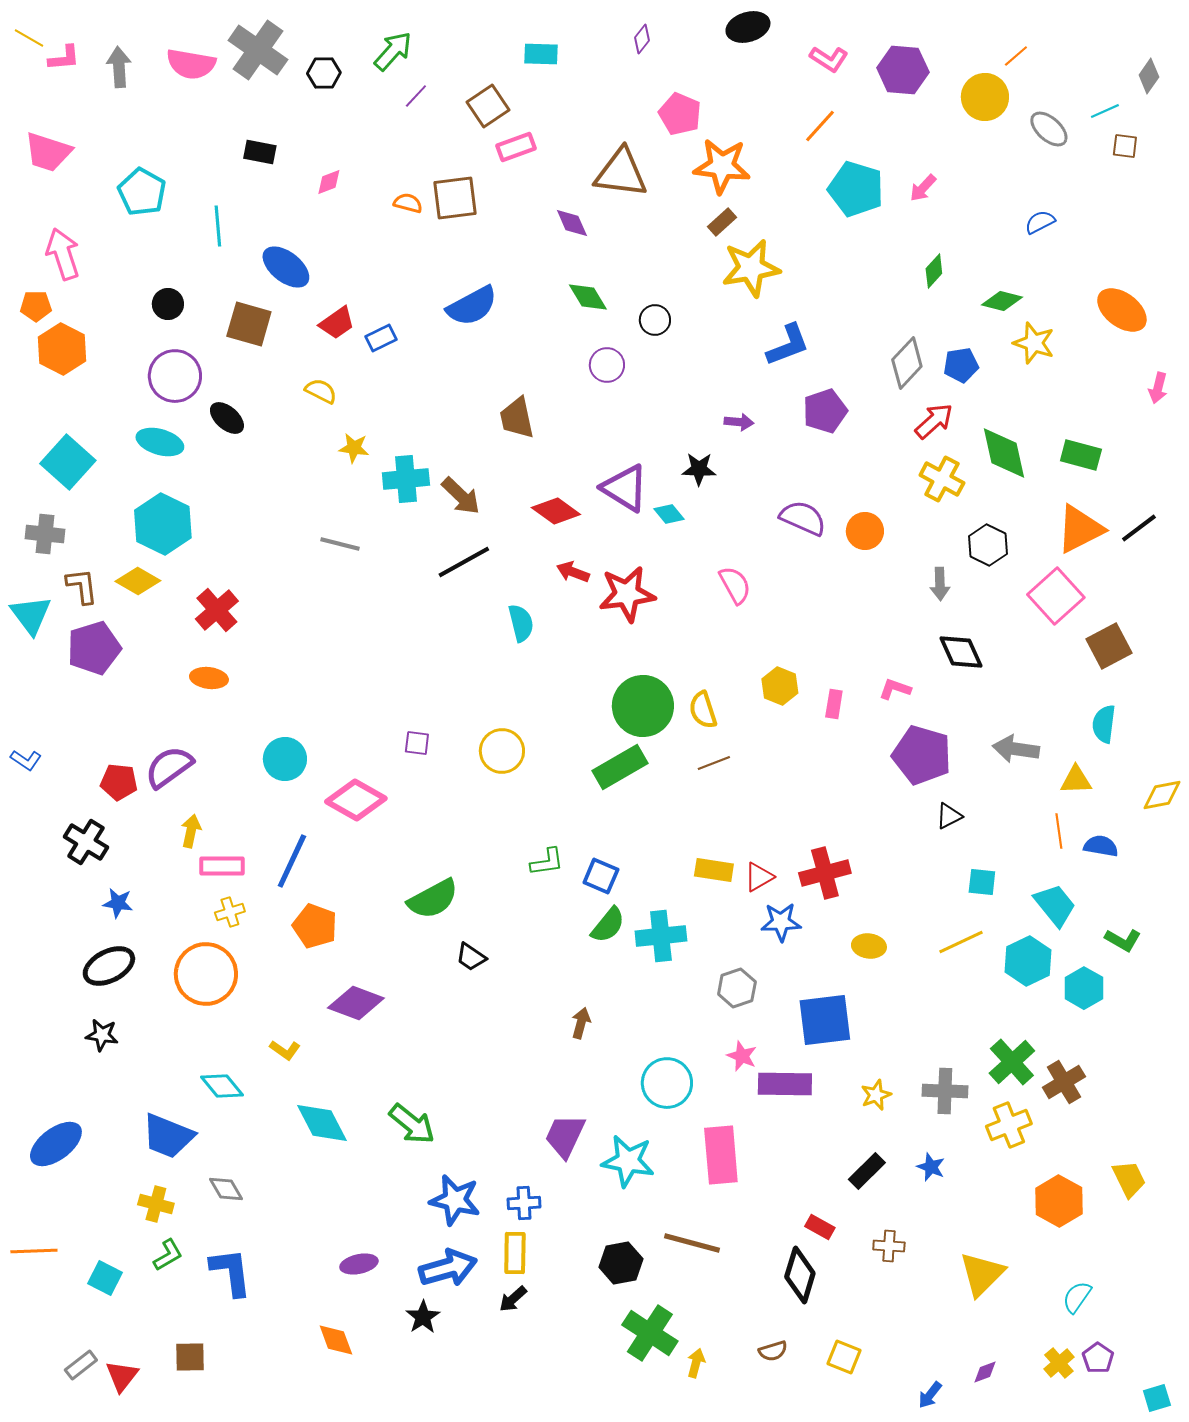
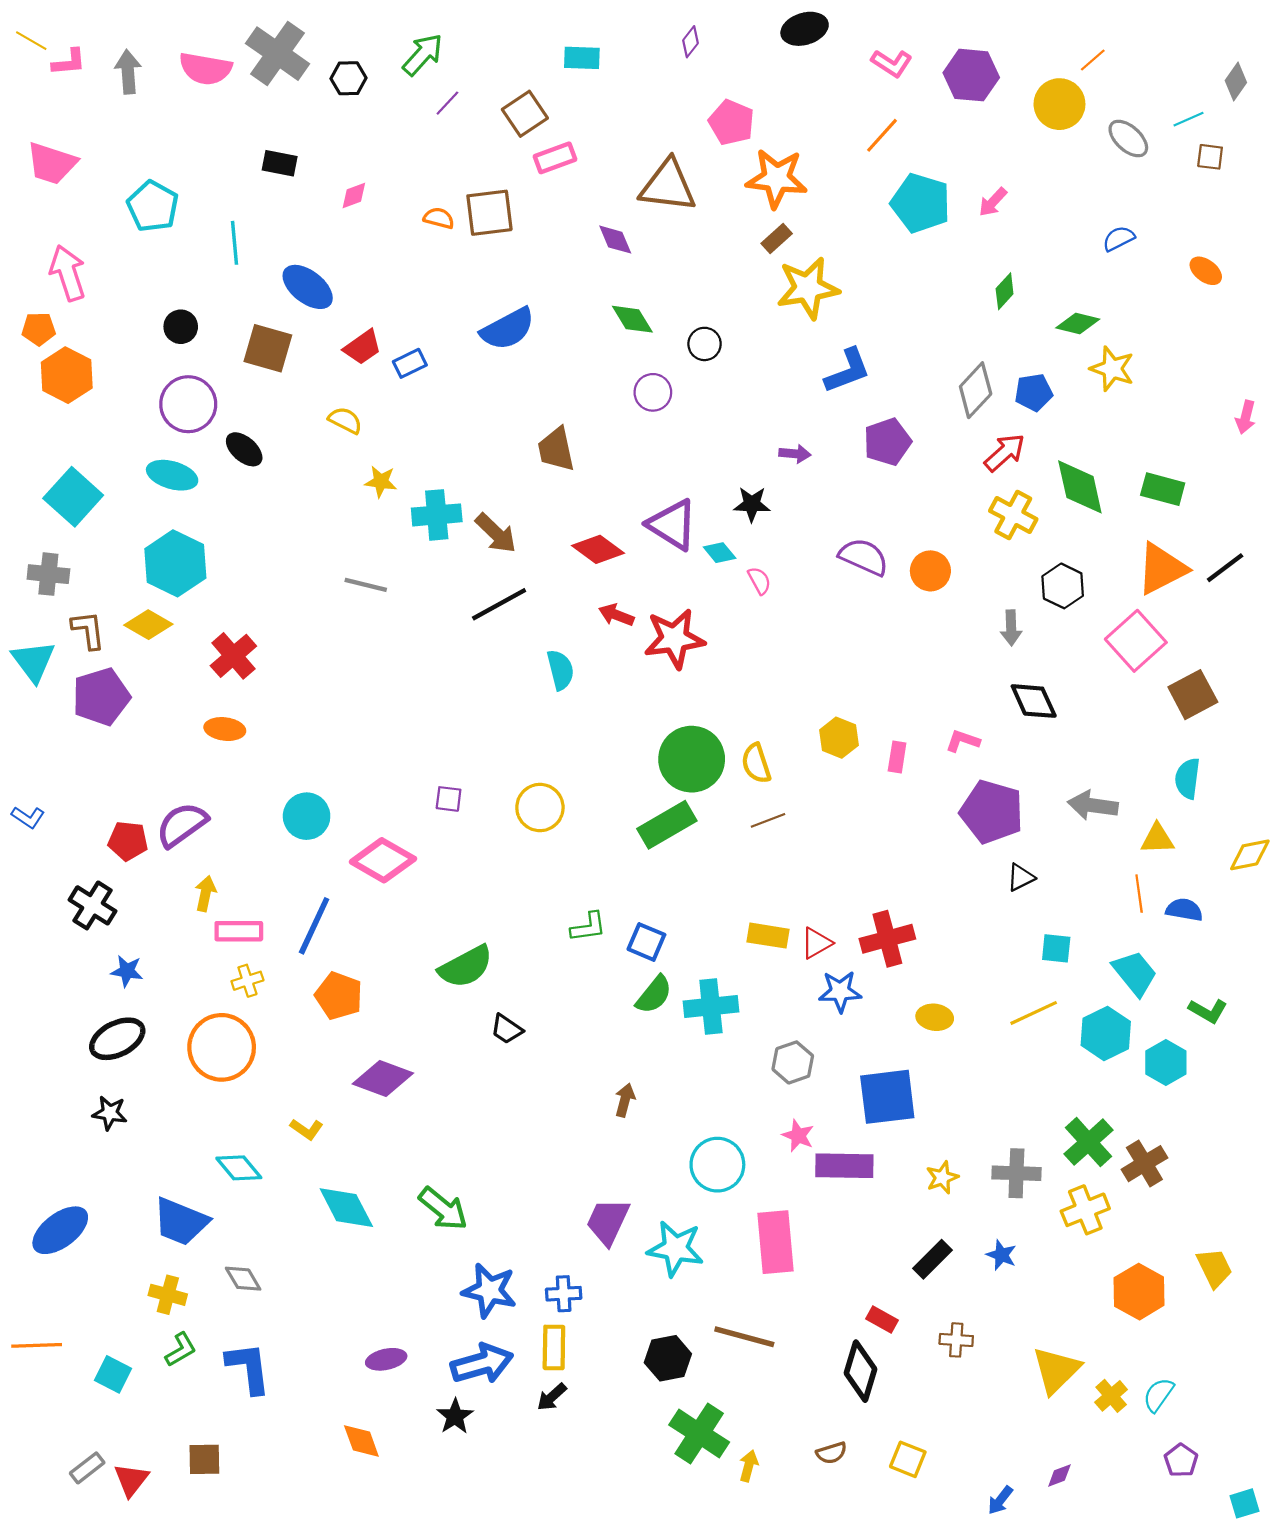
orange ellipse: (1122, 310) -> (1206, 271), moved, size x0.6
pink semicircle: (735, 585) -> (759, 581), moved, size x0.7
yellow cross: (1059, 1363) -> (1111, 1396), moved

